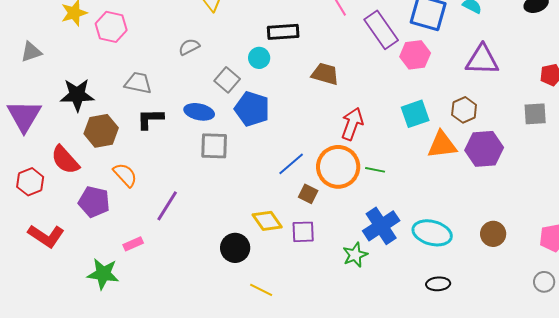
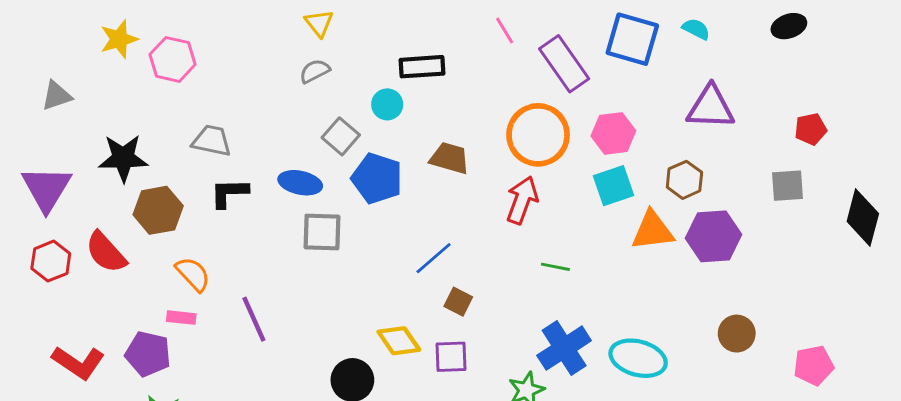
gray semicircle: (189, 47) -> (315, 71), moved
pink hexagon: (415, 55) -> (613, 133), moved
brown trapezoid: (325, 74) -> (450, 158), moved
orange circle: (338, 167) -> (538, 135), moved
red hexagon: (30, 182) -> (51, 261), moved
purple pentagon: (94, 202) -> (148, 354), moved
purple line: (167, 206) -> (254, 319), turned -56
brown circle: (493, 234) -> (737, 334), moved
pink rectangle: (133, 244) -> (181, 318), moved, turned 30

